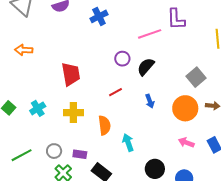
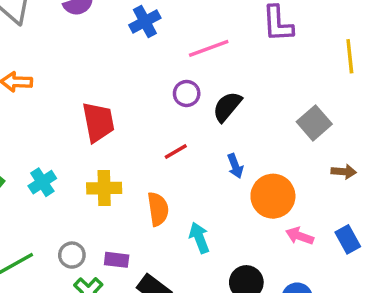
pink line: (150, 34) -> (209, 48), moved
orange circle: (185, 108) -> (273, 196), moved

